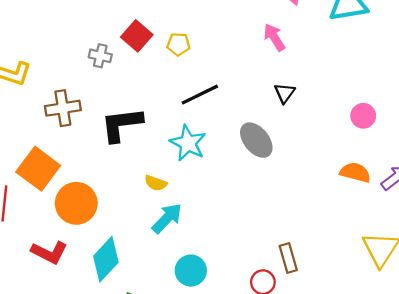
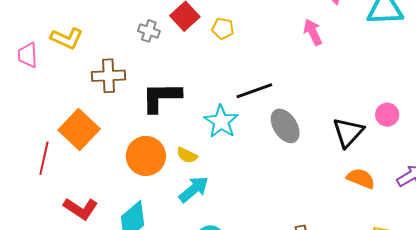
black triangle: (285, 93) -> (348, 132), moved, size x1.6
black line: (200, 95) -> (254, 91), moved
orange semicircle: (355, 172) -> (361, 178), moved
orange circle: (76, 203) -> (146, 156), moved

